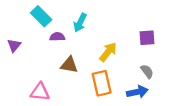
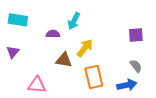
cyan rectangle: (41, 16) -> (18, 20), moved, turned -36
purple triangle: (14, 45) -> (13, 52), moved
yellow arrow: (108, 52) -> (85, 48), moved

